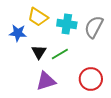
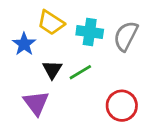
blue star: (18, 33) -> (24, 44), turned 30
purple triangle: (46, 81) -> (36, 103), moved, turned -50

